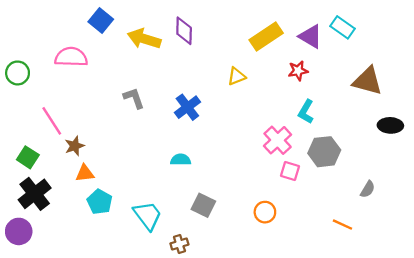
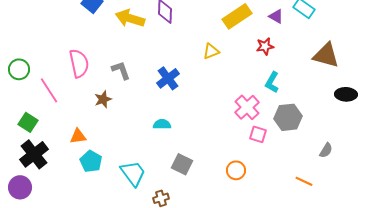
purple triangle: (311, 36) -> (276, 16), size x0.7
pink semicircle: (71, 57) -> (79, 63), moved, turned 76
green circle: (18, 73) -> (19, 69), moved
brown star: (75, 146) -> (103, 99), moved

